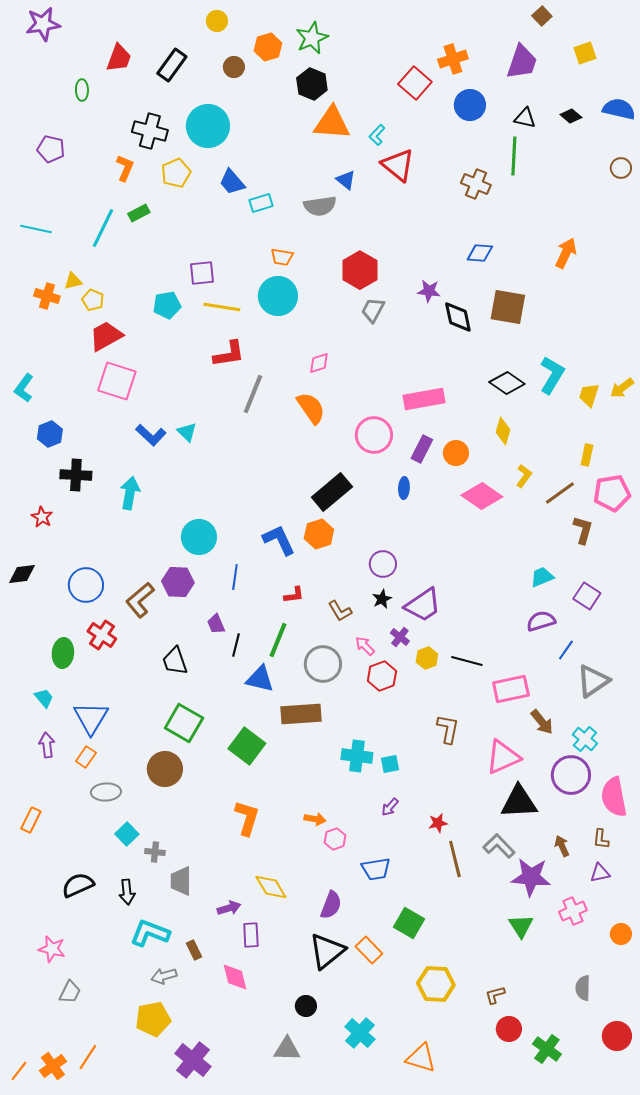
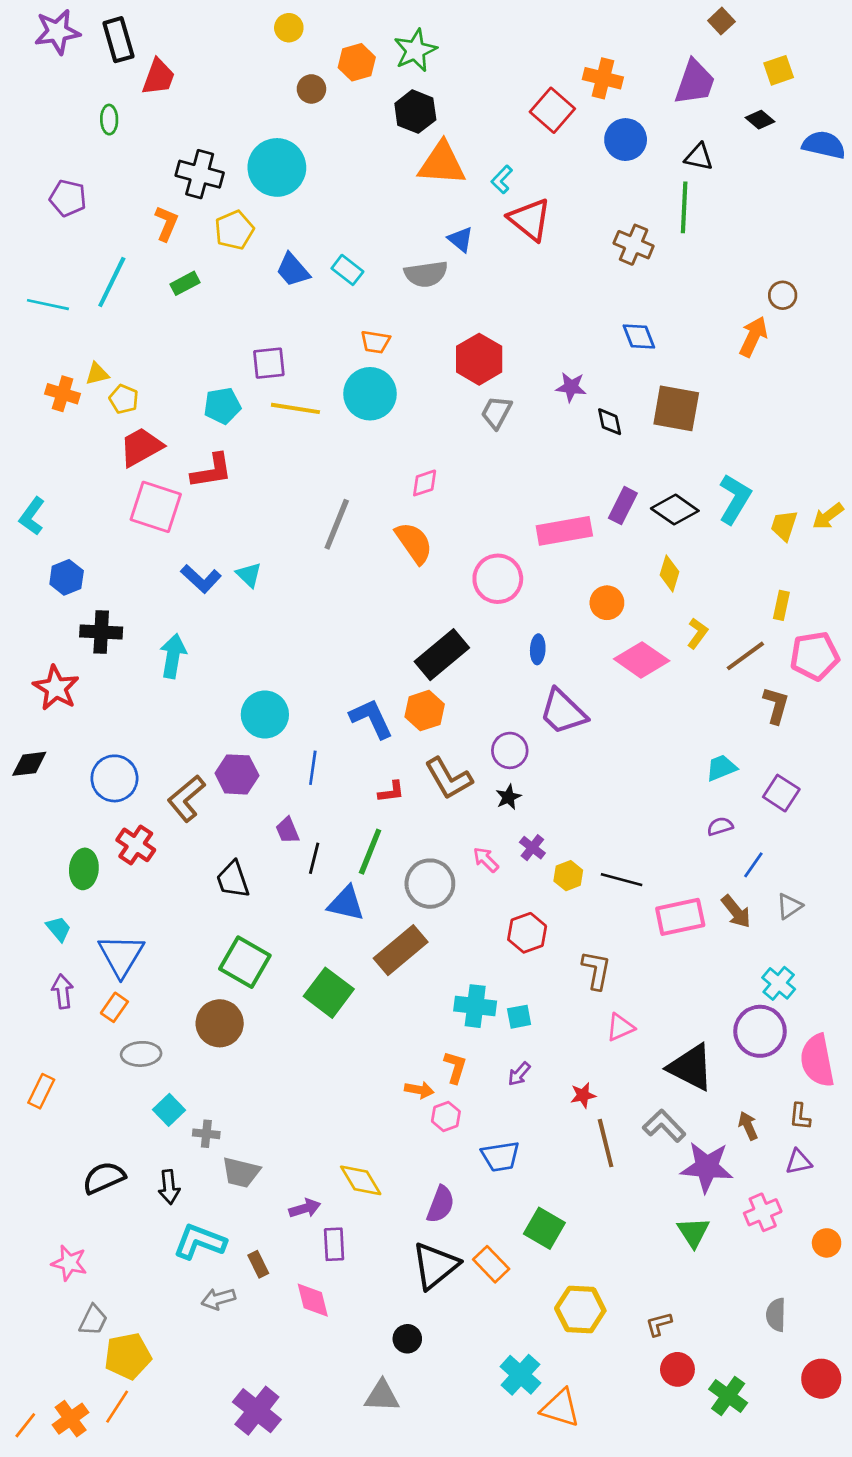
orange cross: (453, 59) -> (603, 78), turned 32
black rectangle: (172, 65) -> (118, 40), moved, turned -52
black diamond: (571, 116) -> (760, 120), moved
brown circle: (621, 168) -> (783, 295), moved
blue trapezoid: (232, 182) -> (293, 270), moved
cyan rectangle: (261, 203) -> (347, 270), turned 55
cyan line: (103, 228) -> (112, 282), moved
blue diamond: (480, 253) -> (639, 337), turned 64
black diamond: (458, 317) -> (610, 422), size x0.7
red L-shape: (229, 354) -> (212, 471), moved
purple rectangle: (422, 449) -> (623, 506), moved
red star: (42, 517) -> (56, 688), size x1.6
purple trapezoid: (423, 605) -> (563, 712), moved, turned 78
brown L-shape: (340, 611) -> (449, 778), moved, size x1.5
purple semicircle: (541, 621) -> (720, 826), size x0.7
red hexagon: (382, 676) -> (527, 933), moved
gray triangle: (593, 681) -> (789, 906), size x0.6
brown rectangle: (301, 714) -> (401, 950), turned -36
brown arrow: (542, 722) -> (736, 912), moved
pink triangle: (503, 757) -> (620, 1027), moved, size x0.6
black triangle: (519, 802) -> (691, 1067), turned 30
orange L-shape: (247, 818) -> (455, 1067), moved, size x0.7
gray trapezoid: (181, 881) -> (241, 1172), turned -76
yellow pentagon: (153, 1019) -> (128, 1356), moved
cyan cross: (360, 1033) -> (520, 1375), moved

